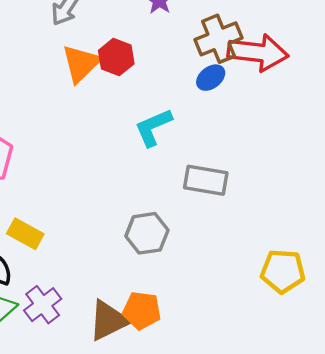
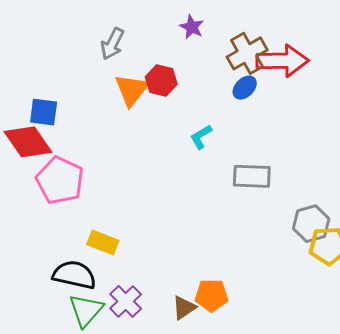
cyan L-shape: (153, 127) -> (201, 137), size x0.7
gray hexagon: (147, 233) -> (311, 224), moved
brown triangle: (108, 320) -> (184, 308), size x0.7

